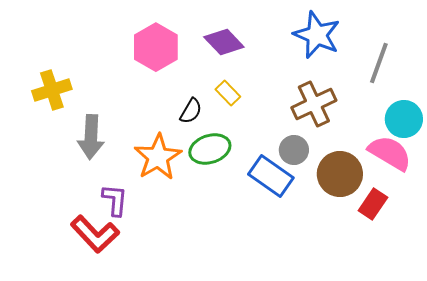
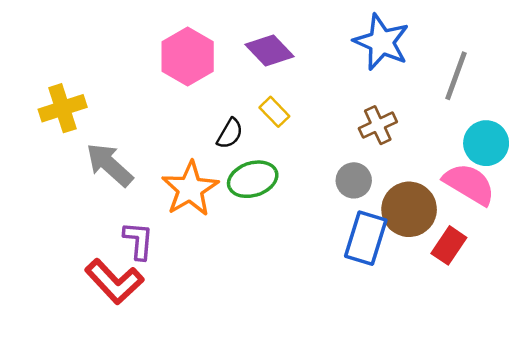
brown cross: (314, 104) -> (378, 125), size x0.7
gray arrow: (91, 137) -> (109, 165), turned 129
blue rectangle: (271, 176) -> (366, 238), moved, turned 72

